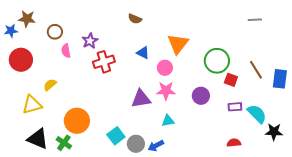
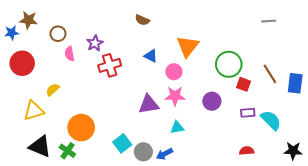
black star: (274, 132) -> (293, 151), moved

